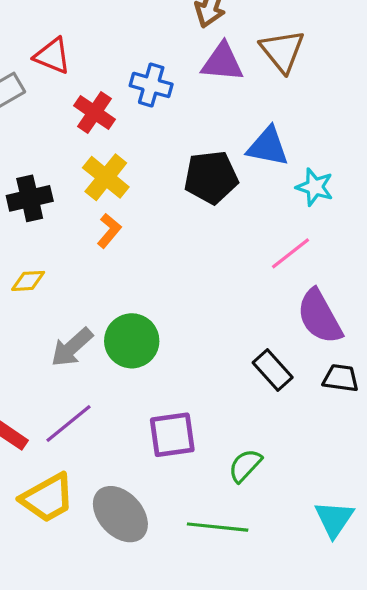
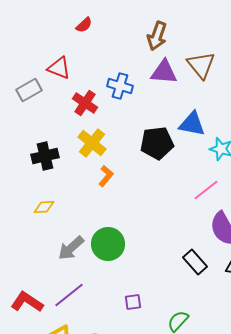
orange L-shape: (109, 231) -> (106, 176), moved
purple square: (172, 435) -> (133, 302), size x0.6

